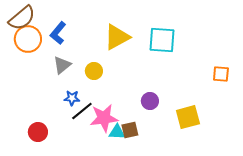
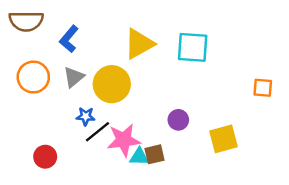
brown semicircle: (22, 18) -> (26, 21), turned 40
orange circle: (28, 39) -> (33, 77), moved
yellow circle: (94, 71) -> (112, 84), size x1.8

